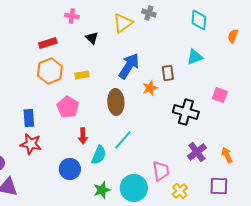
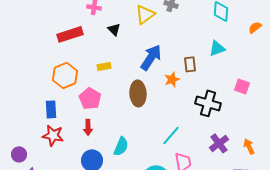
orange semicircle: (233, 36) -> (255, 27), turned 32
red rectangle: (48, 43) -> (70, 34), size x1.4
orange hexagon: (50, 71) -> (65, 75), moved
red arrow: (83, 136) -> (88, 127), moved
cyan line: (123, 140) -> (171, 135), moved

